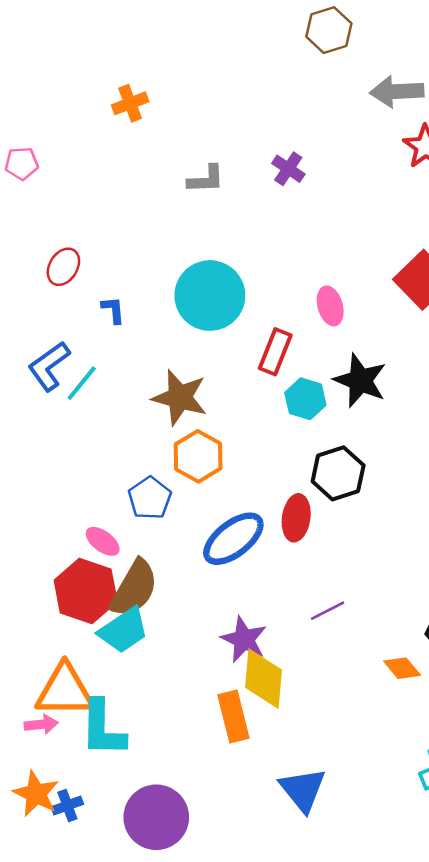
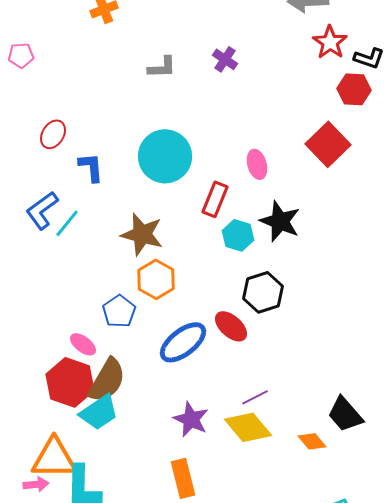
blue L-shape: (113, 310) -> (91, 167), size x1.4
red ellipse: (296, 518) -> (231, 326), turned -56
yellow diamond: (263, 679) -> (248, 427), moved, turned -45

